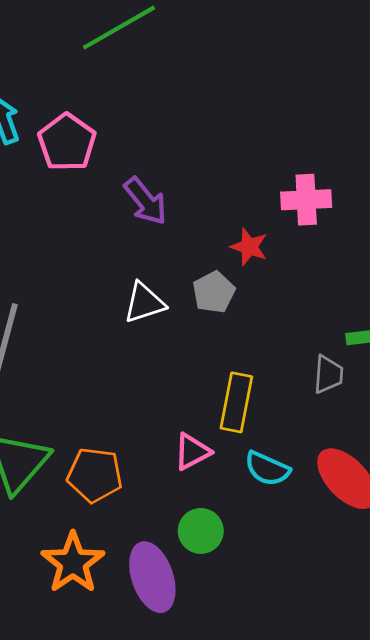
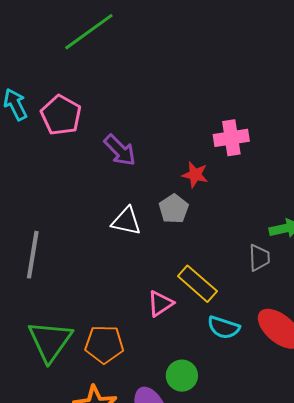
white triangle: (144, 303) -> (126, 221), turned 36
yellow rectangle: (236, 402) -> (197, 284), turned -54
pink triangle: (192, 452) -> (160, 304), moved

